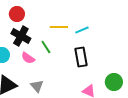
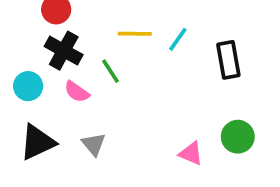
cyan line: (82, 30) -> (178, 39), turned -32
black rectangle: (81, 57) -> (228, 60), moved

